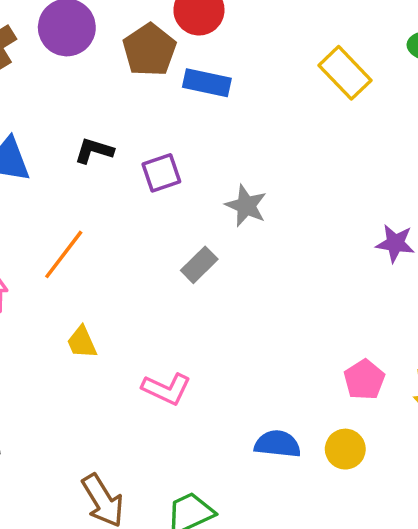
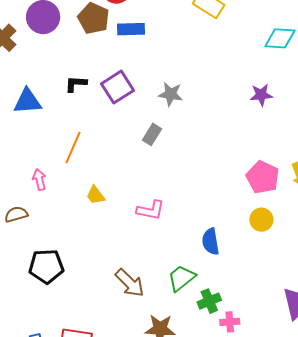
purple square: (161, 173) -> (117, 87), size x1.4
pink pentagon: (364, 380) -> (263, 177), size x1.4
blue semicircle: (278, 444) -> (211, 242), moved, turned -92

